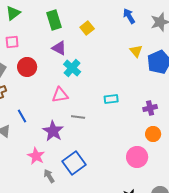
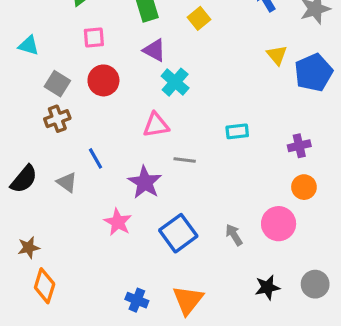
pink square: (12, 42) -> (94, 37), moved
gray arrow: (49, 176) -> (234, 235), moved

